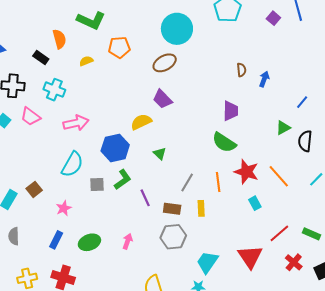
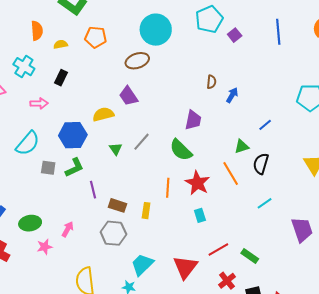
purple square: (273, 18) -> (235, 35), moved
orange semicircle: (59, 39) -> (37, 31), moved
black rectangle: (41, 58) -> (61, 78), moved, turned 70
pink arrow: (76, 123) -> (39, 103), size x0.7
orange line: (279, 176) -> (231, 173), moved
gray line: (187, 182) -> (142, 142), moved
pink star: (64, 208) -> (45, 247), moved

